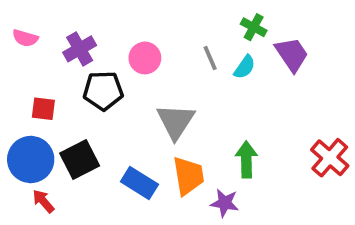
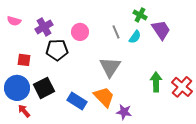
gray triangle: (176, 121) -> (110, 67), moved
green arrow: (246, 159) -> (156, 82), moved
orange trapezoid: (188, 176) -> (104, 97), turned -35

